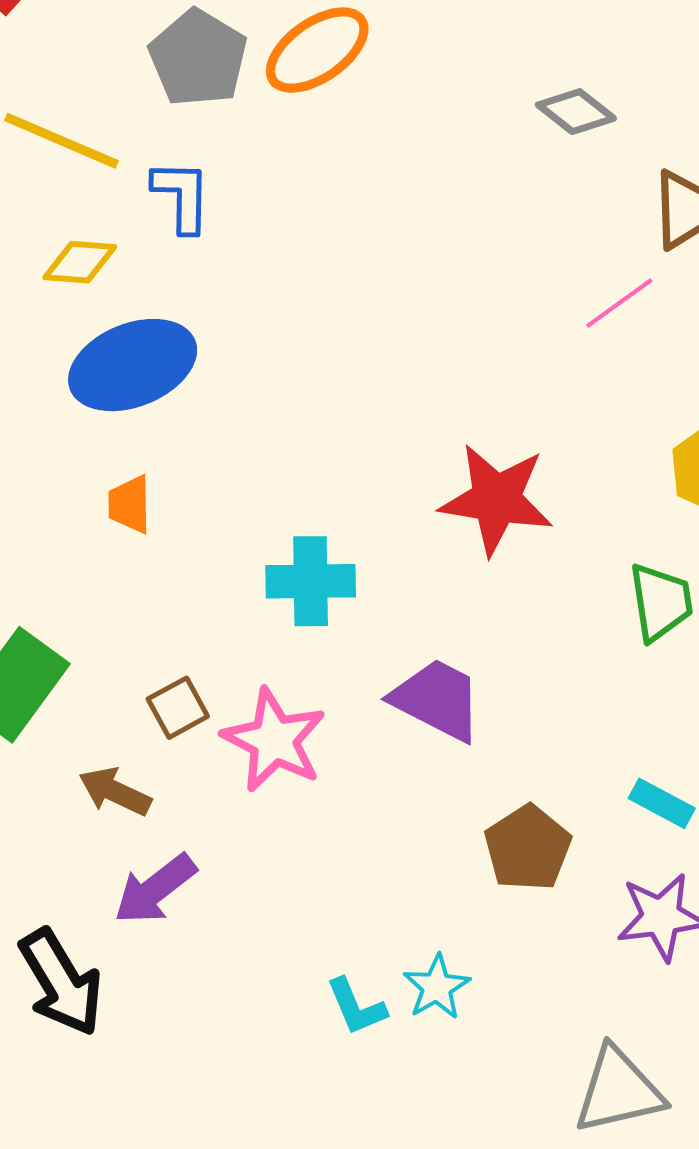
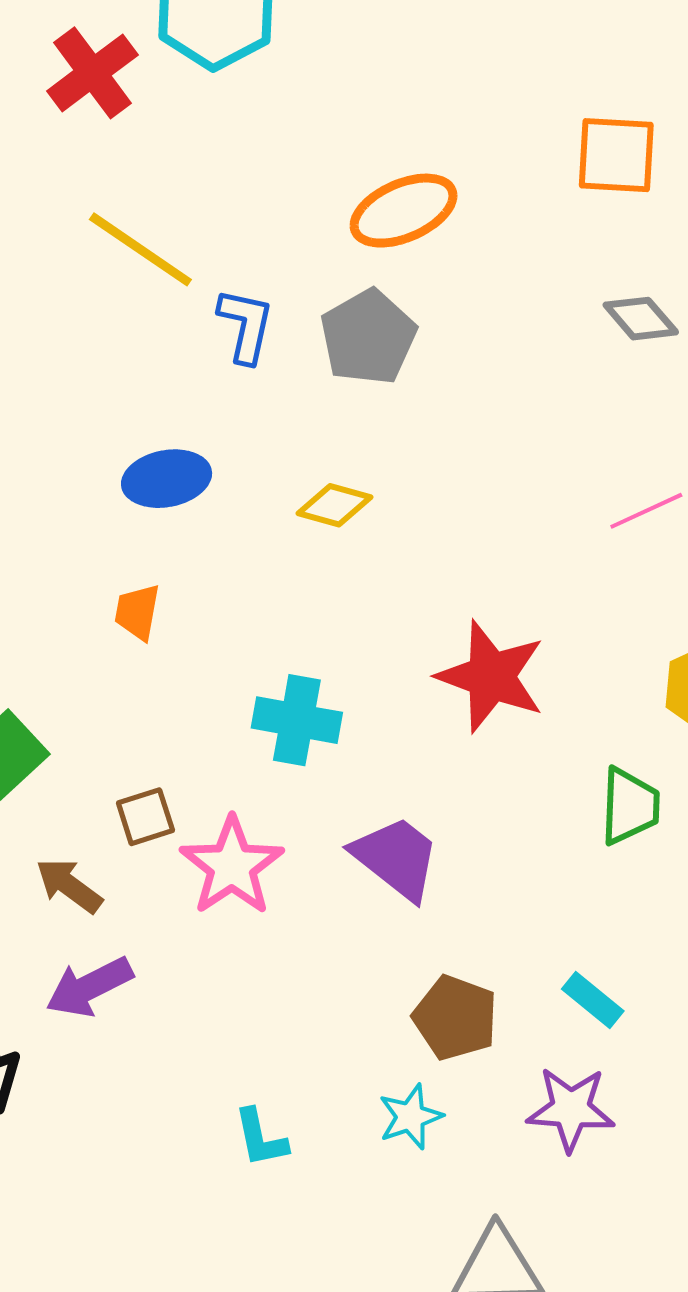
gray pentagon: (198, 58) -> (368, 337), moved
yellow diamond: (80, 262) -> (335, 505), moved
blue ellipse: (133, 365) -> (167, 479), size x0.7
brown pentagon: (528, 848) -> (455, 1018), turned -30
cyan star: (437, 987) -> (410, 1117), moved

